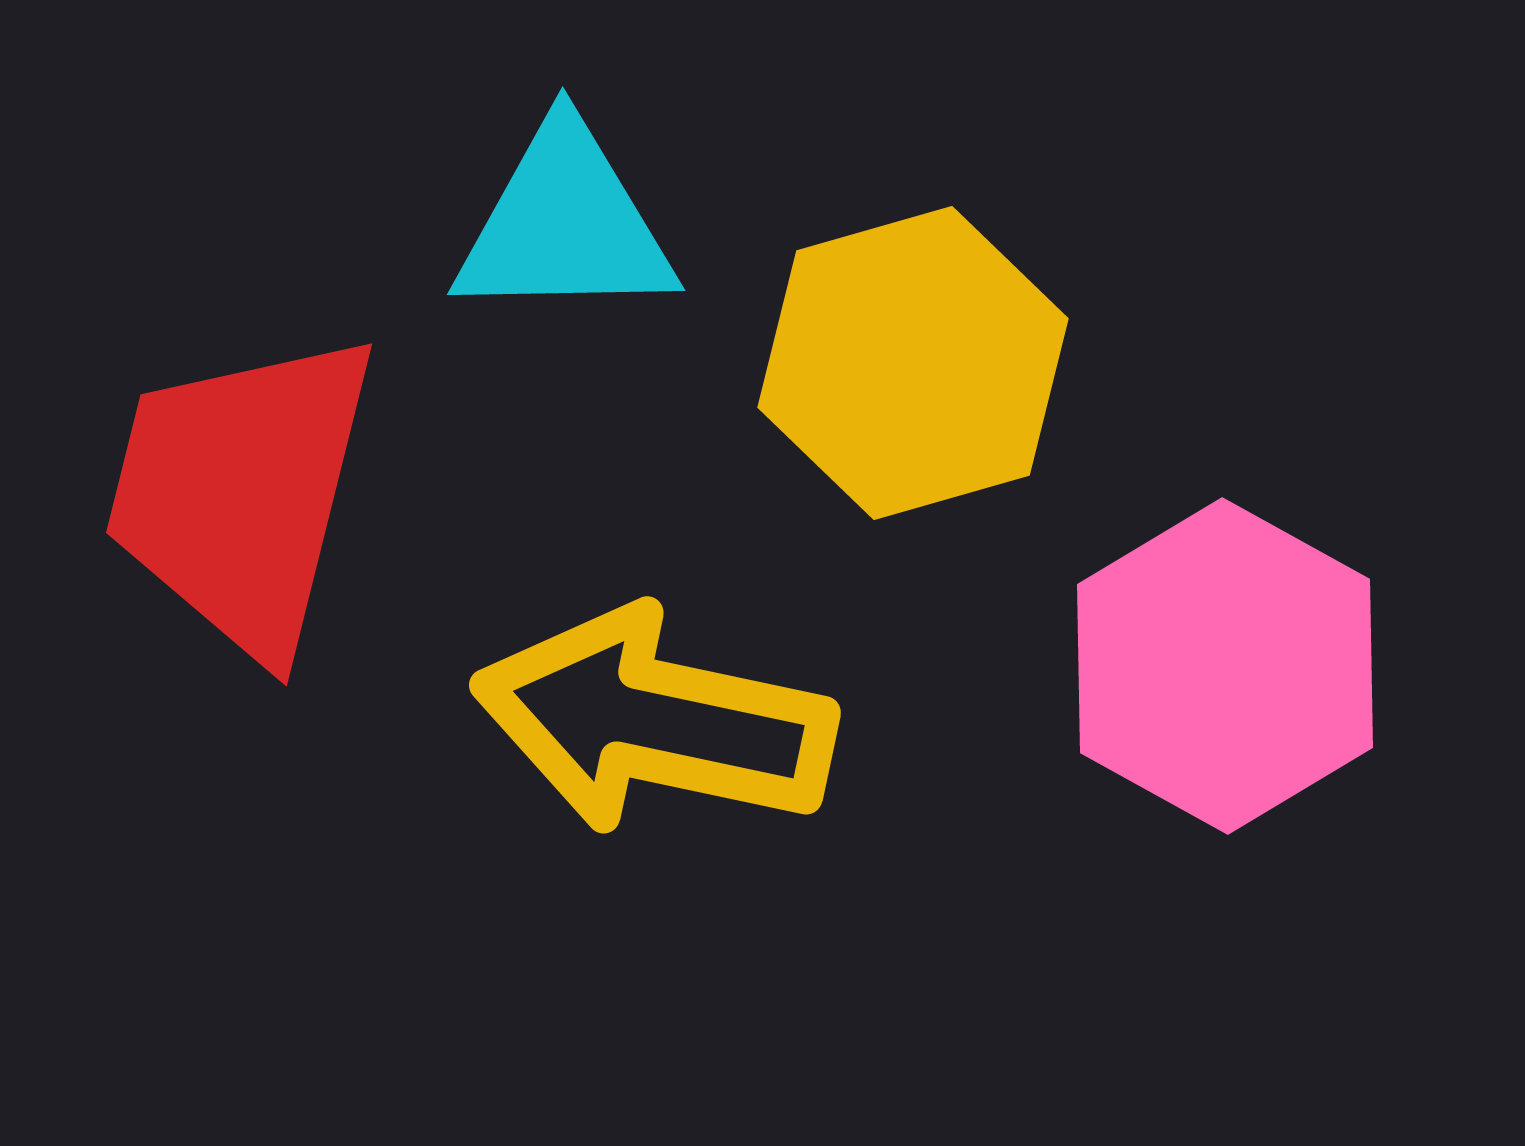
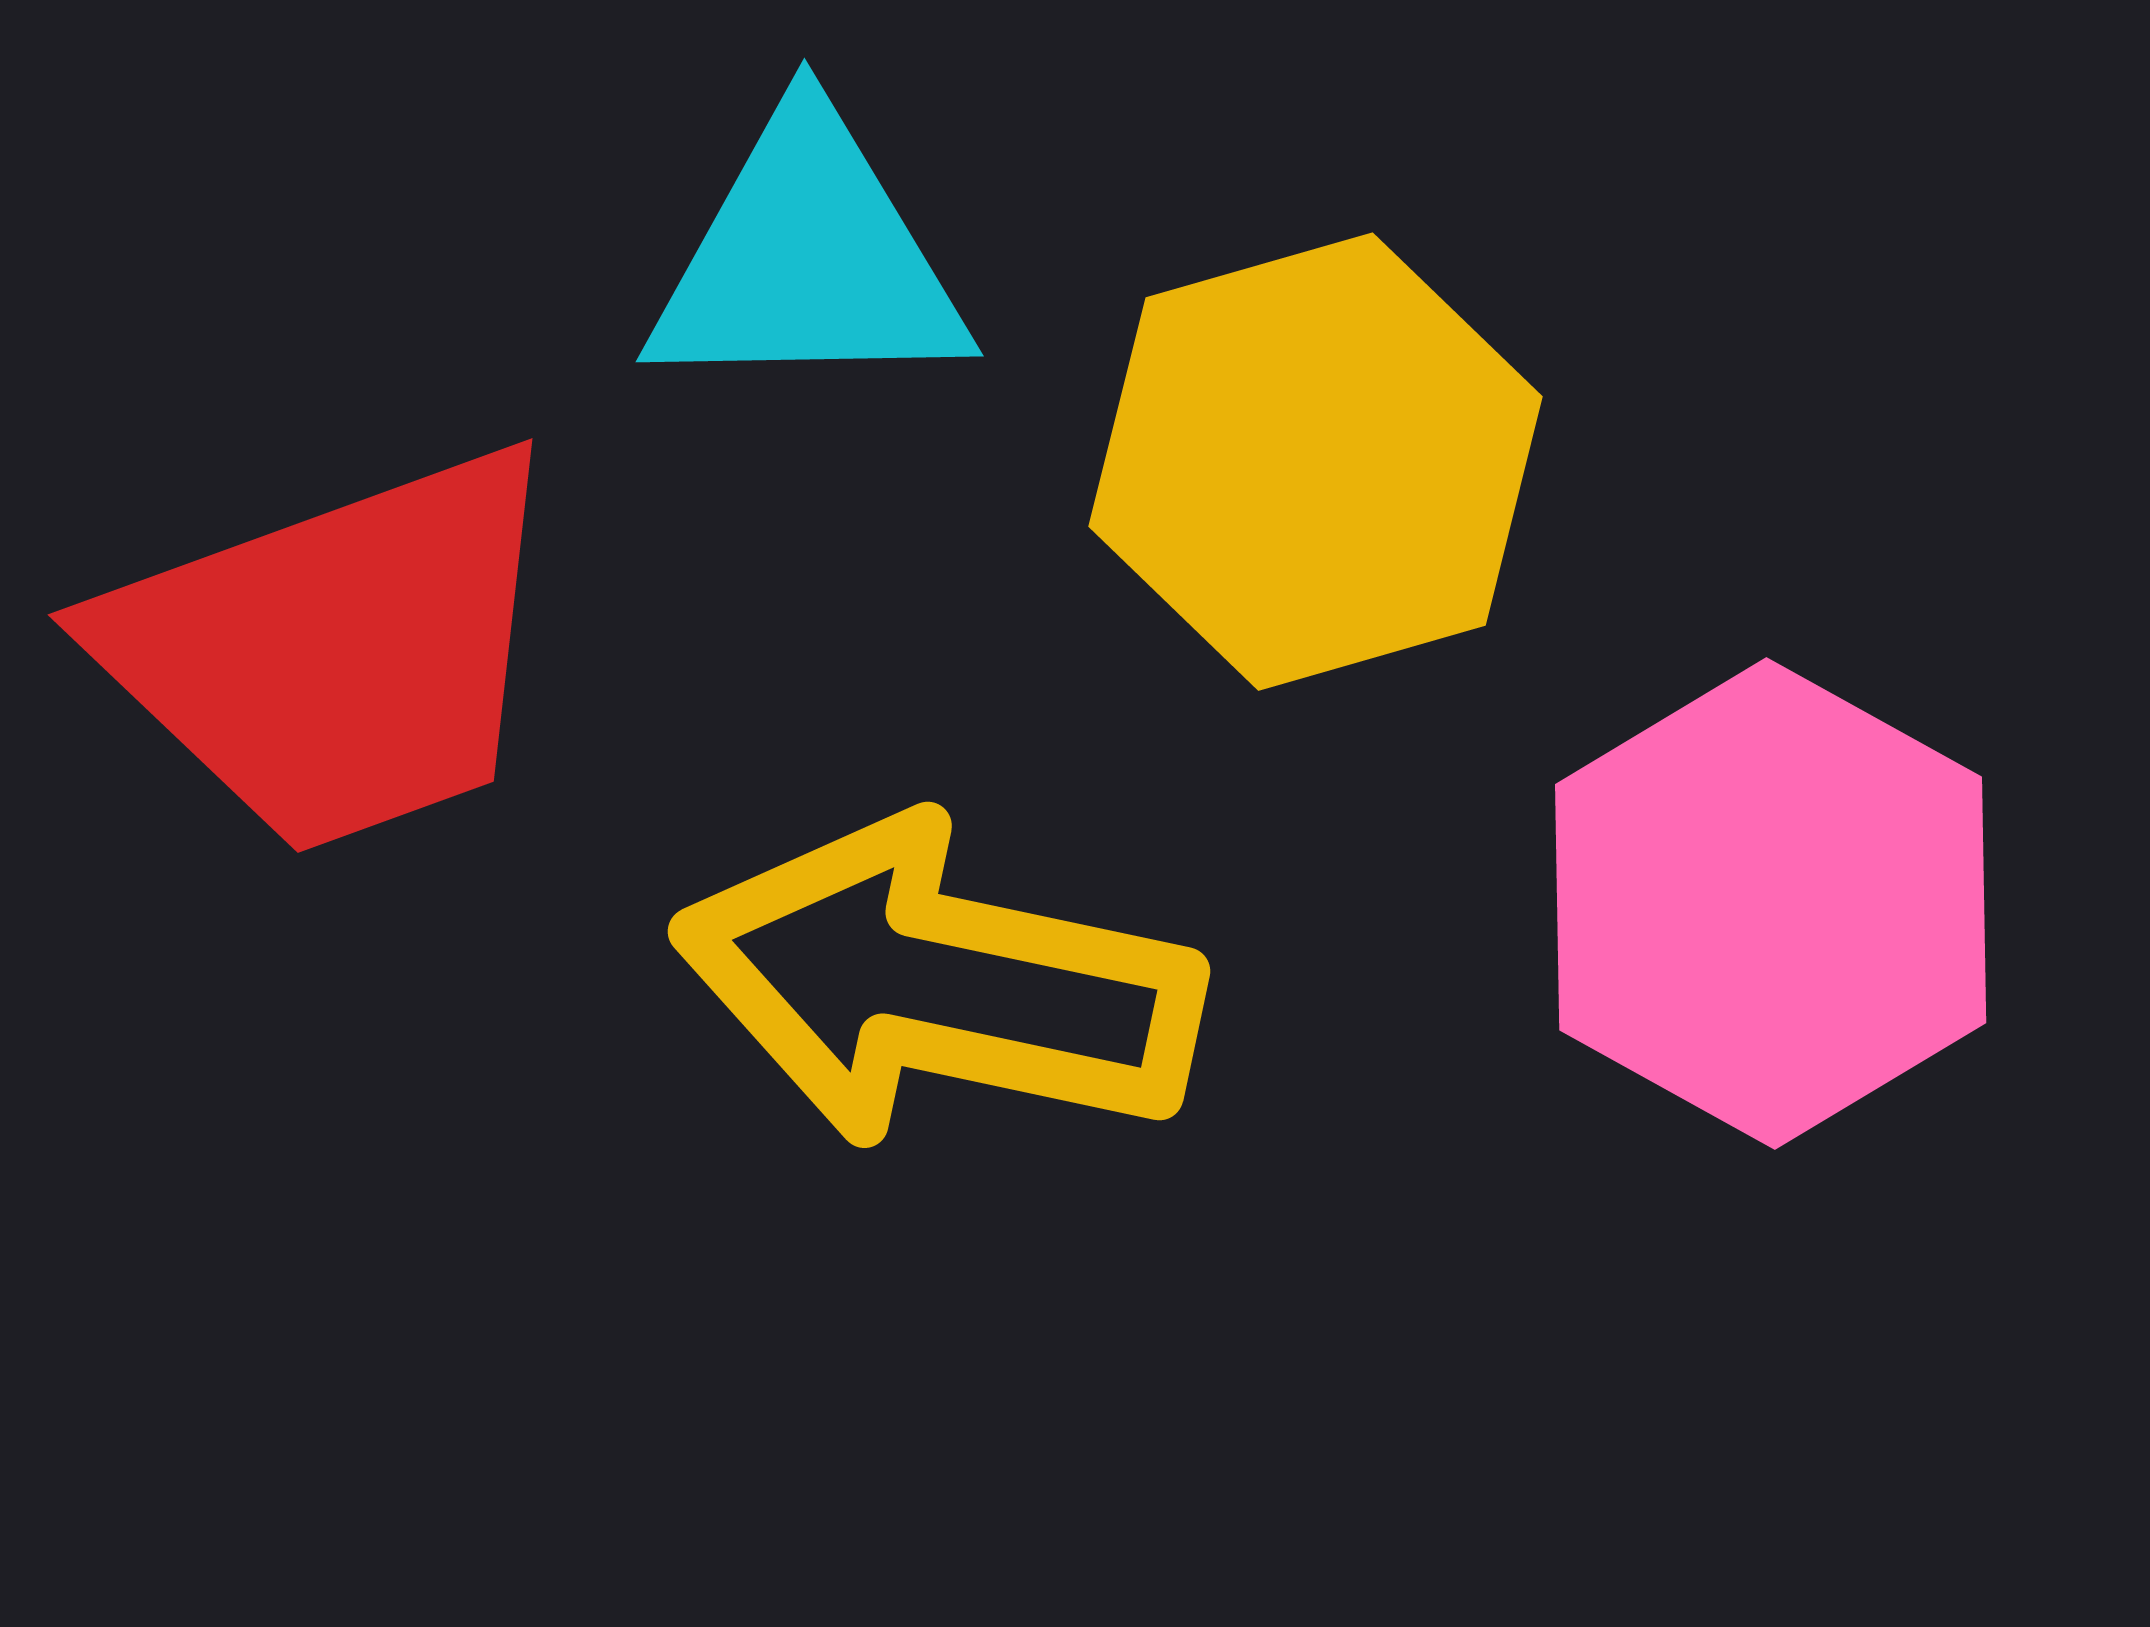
red trapezoid: (241, 493) -> (335, 651), turned -124

